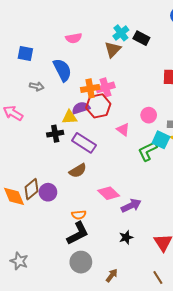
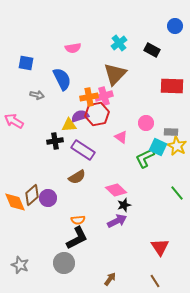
black rectangle: (141, 38) -> (152, 50), moved
brown triangle: (113, 49) -> (115, 74), moved, size x1.4
pink diamond: (109, 193) -> (116, 190), moved
purple arrow: (131, 206) -> (117, 221), moved
black star: (126, 237) -> (124, 205), moved
gray circle: (81, 262) -> (64, 263), moved

